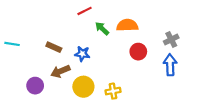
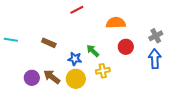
green arrow: (102, 29) -> (93, 51), moved
blue star: (82, 54) -> (75, 59), moved
brown arrow: (60, 71) -> (52, 77), moved, turned 60
yellow cross: (113, 91) -> (103, 71), moved

